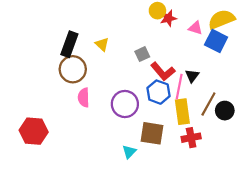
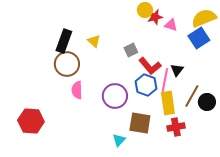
pink triangle: (195, 28) -> (171, 25), moved
blue square: (216, 41) -> (199, 38), turned 30

